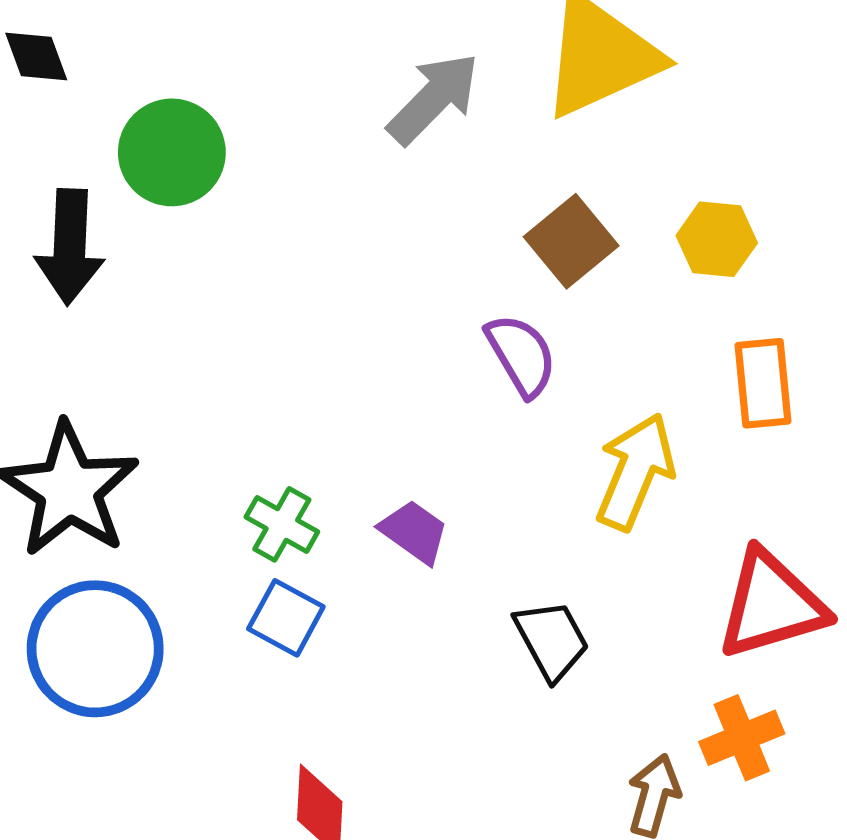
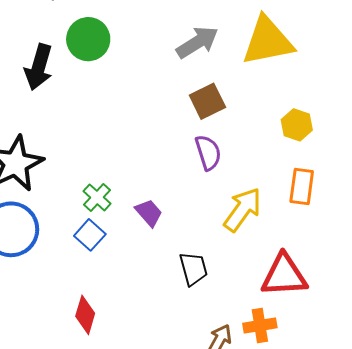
brown square: (571, 241) -> (207, 101), moved

